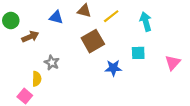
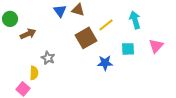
yellow line: (111, 16) -> (106, 25), moved
blue triangle: (56, 17) -> (60, 11), moved, turned 40
pink triangle: (173, 63) -> (156, 46), moved

